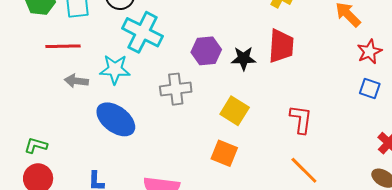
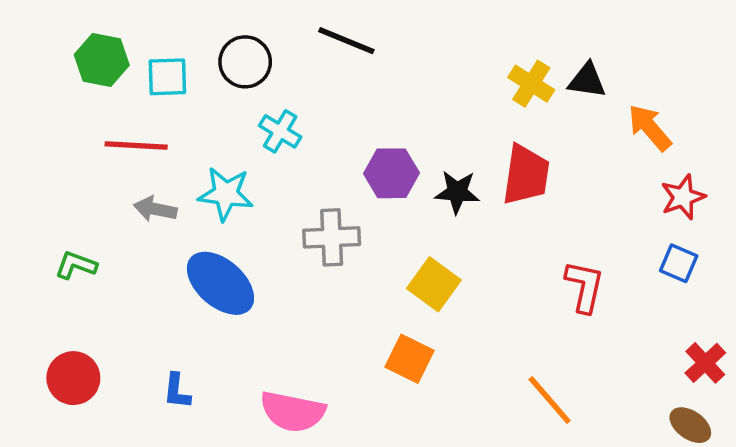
cyan cross: (143, 32) -> (280, 131), size x0.6
red L-shape: (301, 119) -> (584, 287), moved
green L-shape: (36, 145) -> (76, 265), moved

